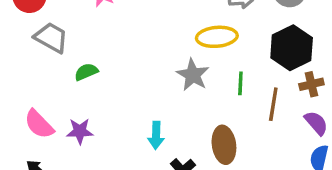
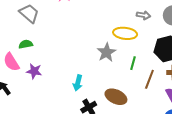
green semicircle: (86, 72) -> (26, 44), moved
brown ellipse: (224, 145) -> (116, 97), turned -70

